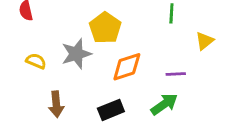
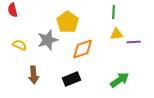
yellow triangle: (205, 41) -> (117, 34), moved, turned 32
purple line: (176, 74) -> (134, 42), moved
green arrow: (164, 104) -> (120, 80), moved

